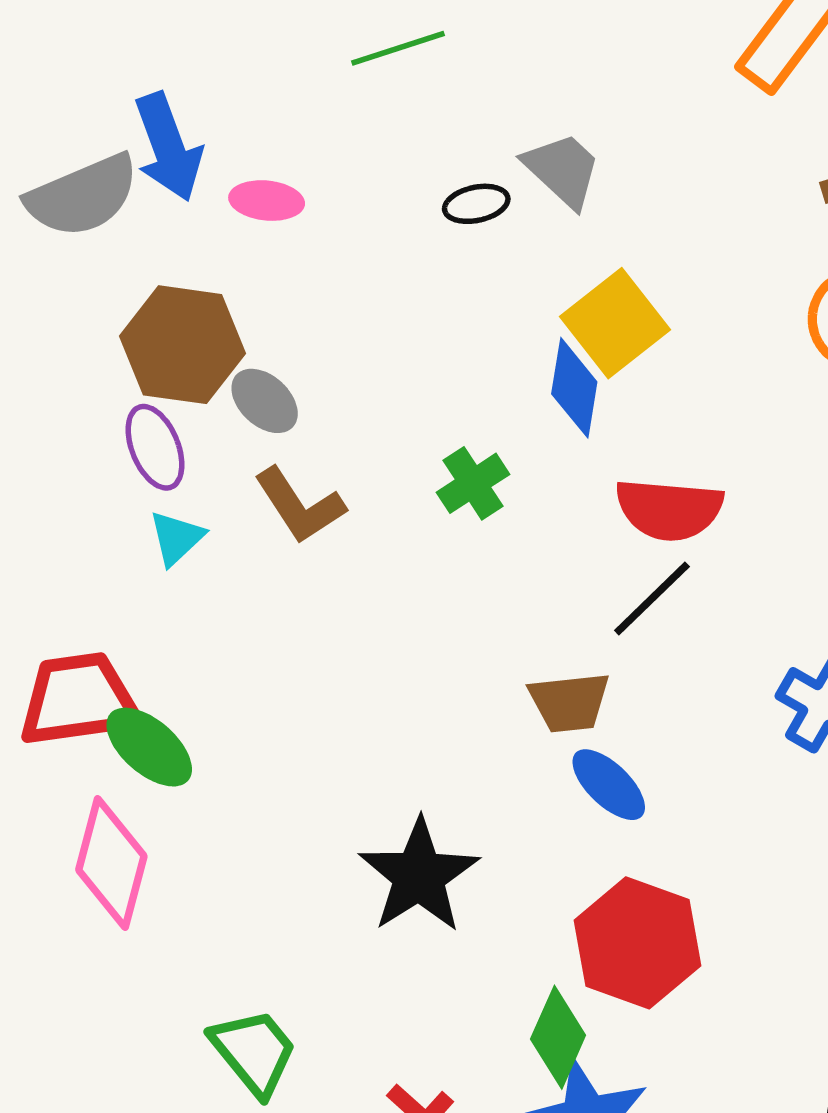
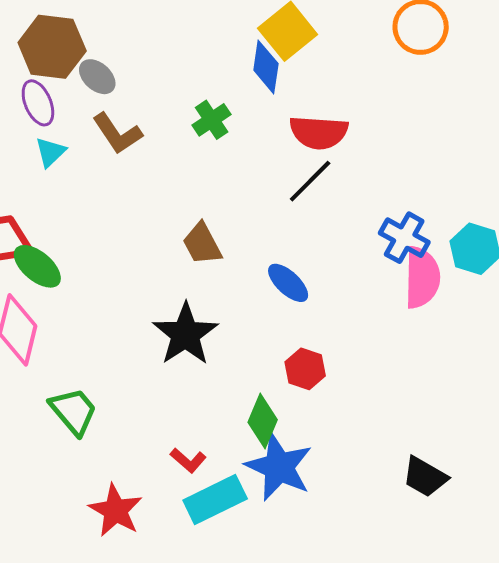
brown trapezoid: (569, 702) -> (202, 244), moved, turned 69
red hexagon: (638, 943) -> (305, 369), size x0.6
green trapezoid: (254, 1052) -> (74, 411), moved

